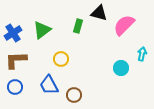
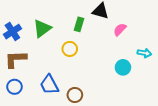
pink semicircle: (124, 25) -> (120, 29), moved, size x0.6
cyan arrow: (142, 54) -> (144, 53), turned 88
yellow circle: (61, 59) -> (70, 49), moved

